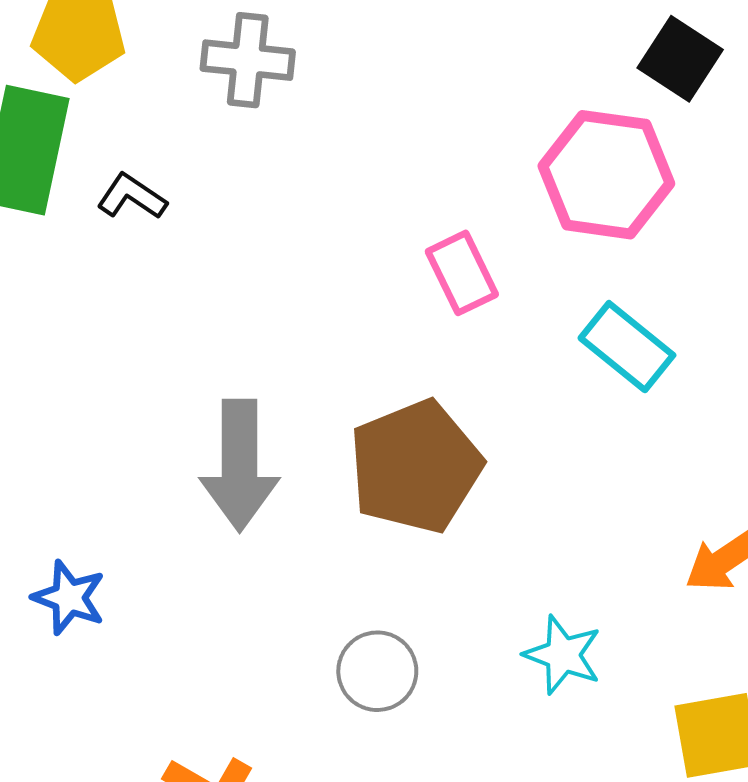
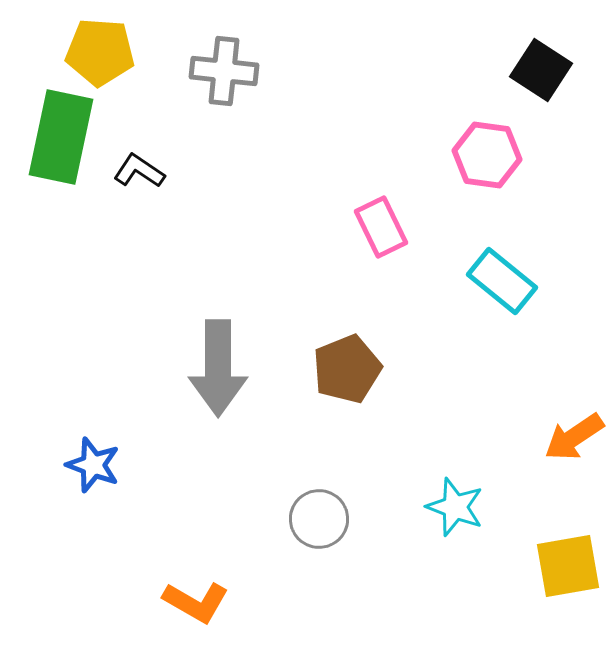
pink hexagon: (606, 175) -> (487, 155), size x0.7
brown pentagon: (415, 467) -> (347, 369), size x0.7

